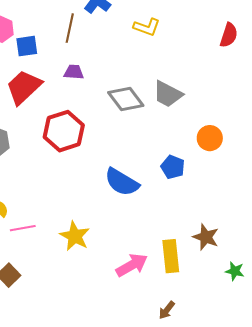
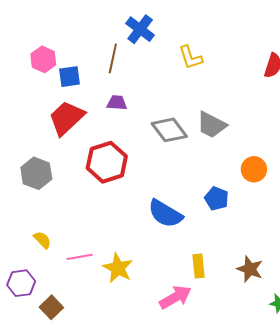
yellow L-shape: (147, 27) -> (190, 57), turned 52
pink line: (23, 228) -> (80, 257), moved
yellow rectangle: (171, 256) -> (199, 266), moved, size x0.7

